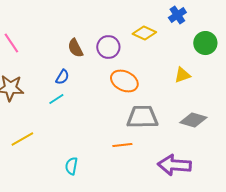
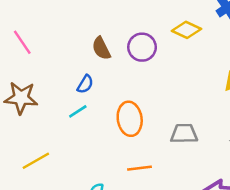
orange ellipse: (124, 81) -> (130, 119), moved, turned 56
gray trapezoid: (142, 117) -> (184, 134), size x0.7
orange line: (122, 145) -> (140, 168), moved

